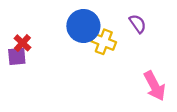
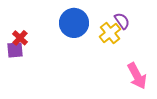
yellow cross: (104, 42) -> (110, 33), moved, turned 30

